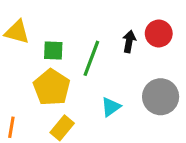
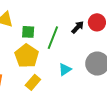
black arrow: (129, 41) -> (78, 27), turned 32

